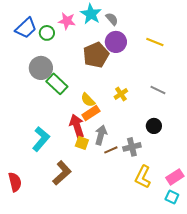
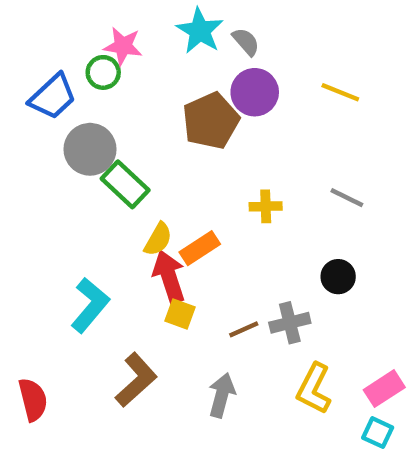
pink star: (67, 21) -> (123, 46), moved
blue trapezoid: (26, 28) -> (53, 97), moved
yellow cross: (121, 94) -> (266, 206), turned 32
yellow semicircle: (88, 100) -> (158, 239), moved, turned -105
gray arrow: (101, 135) -> (222, 395), moved

